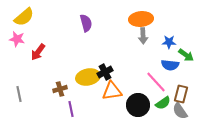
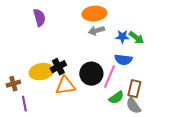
gray arrow: (143, 36) -> (96, 31), turned 77
green arrow: (186, 55) -> (136, 38), moved
pink line: (156, 82) -> (109, 77), turned 65
black circle: (138, 105) -> (91, 74), moved

